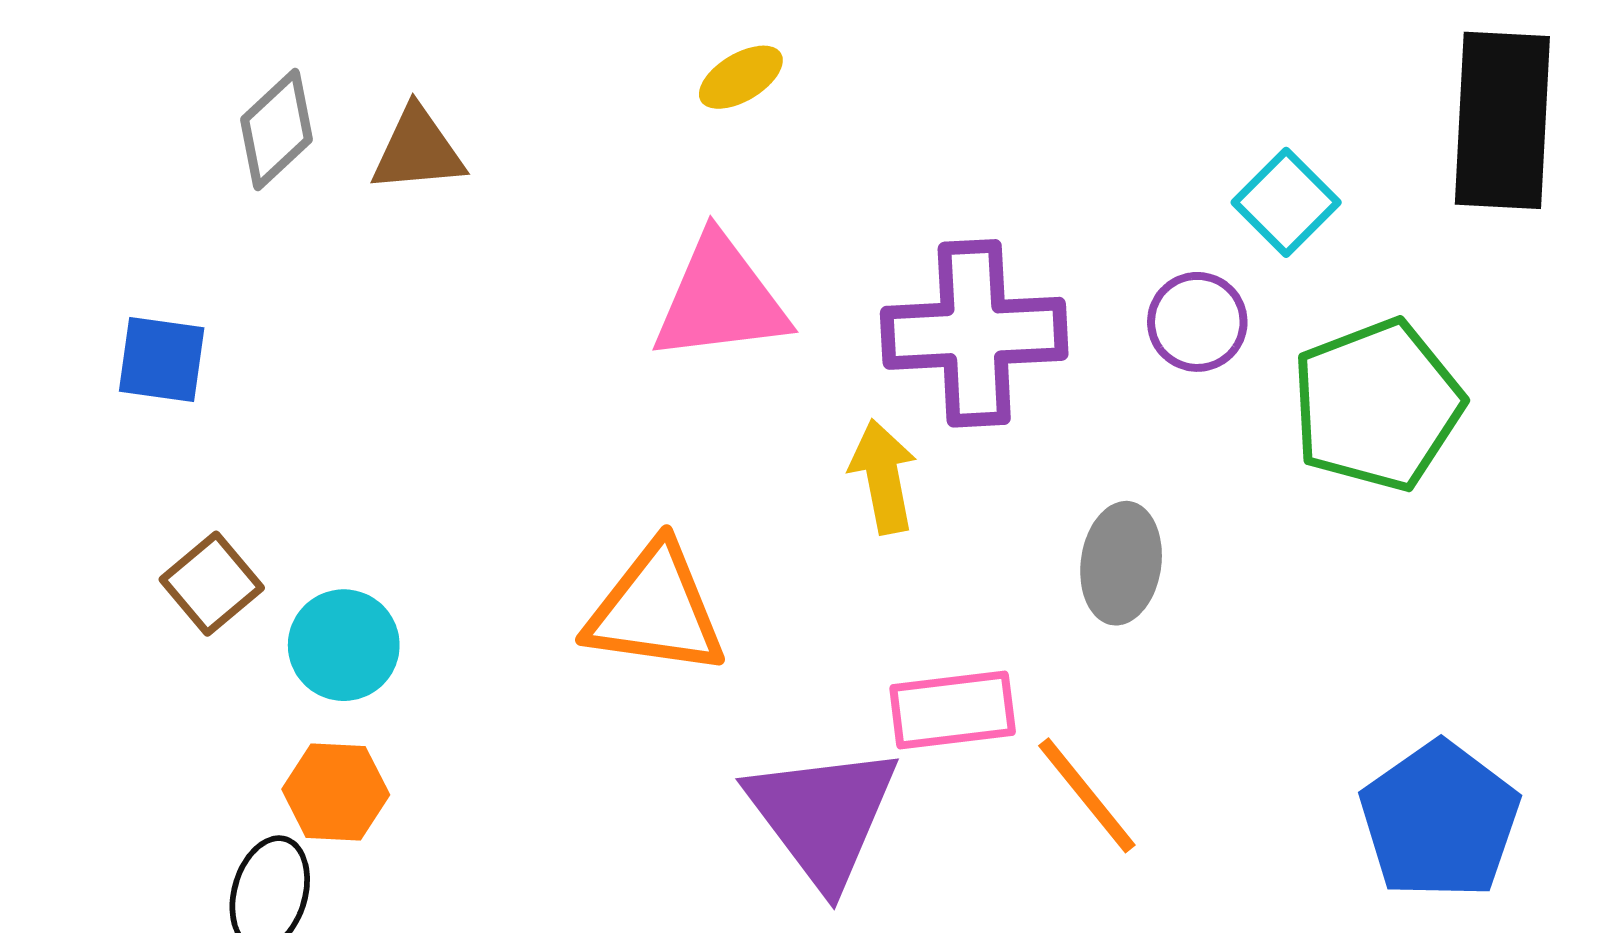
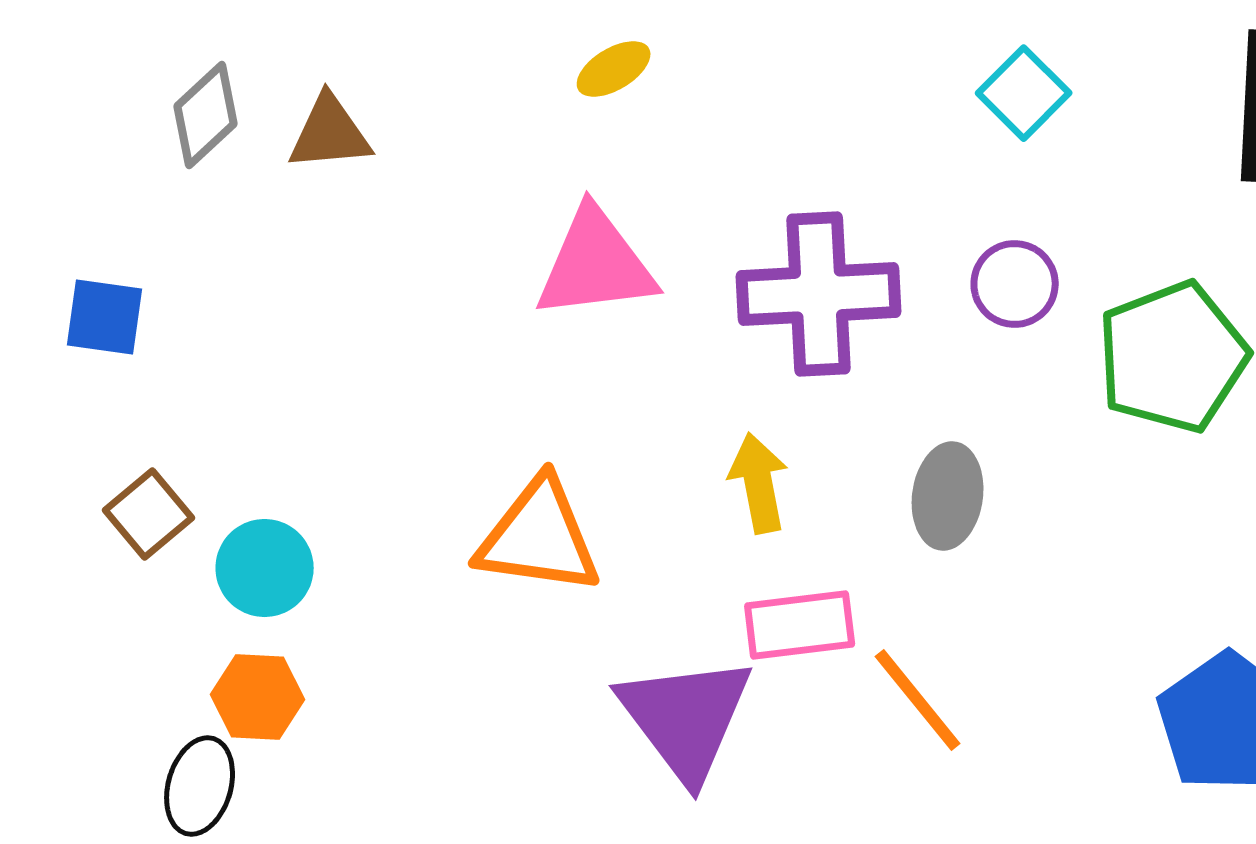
cyan square: (1286, 202) -> (1024, 93), moved
yellow arrow: (883, 477) -> (759, 483), moved

